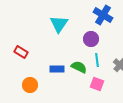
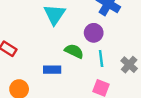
green semicircle: (79, 67) -> (74, 51), moved

